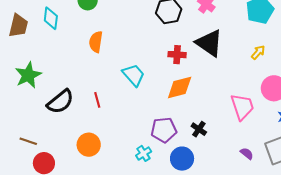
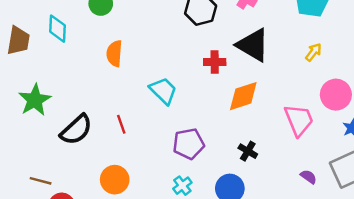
orange diamond: (180, 88) -> (243, 96), moved
purple pentagon: (164, 130) -> (189, 144), moved

